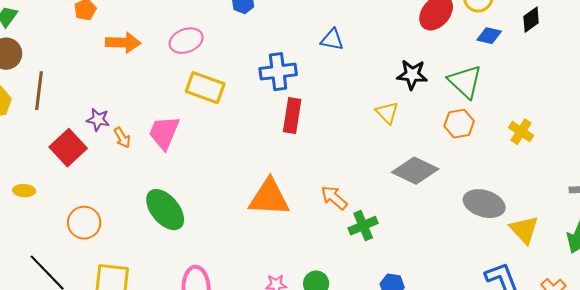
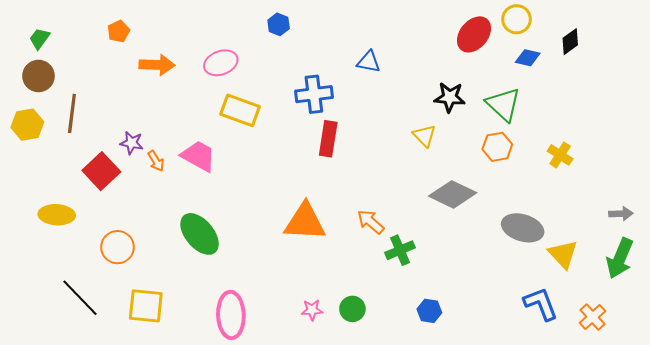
pink trapezoid: (164, 133) -> (199, 156), turned 96
yellow ellipse: (24, 191) -> (57, 215), size x1.6

